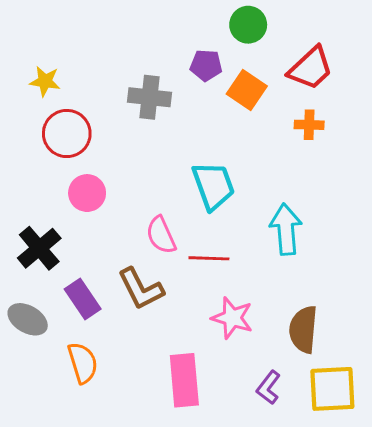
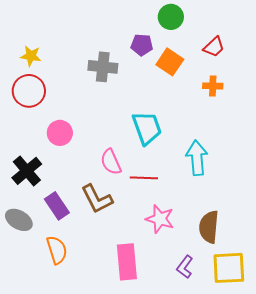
red trapezoid: (311, 68) -> (214, 47), size x0.7
red circle: (67, 134) -> (29, 91), moved

